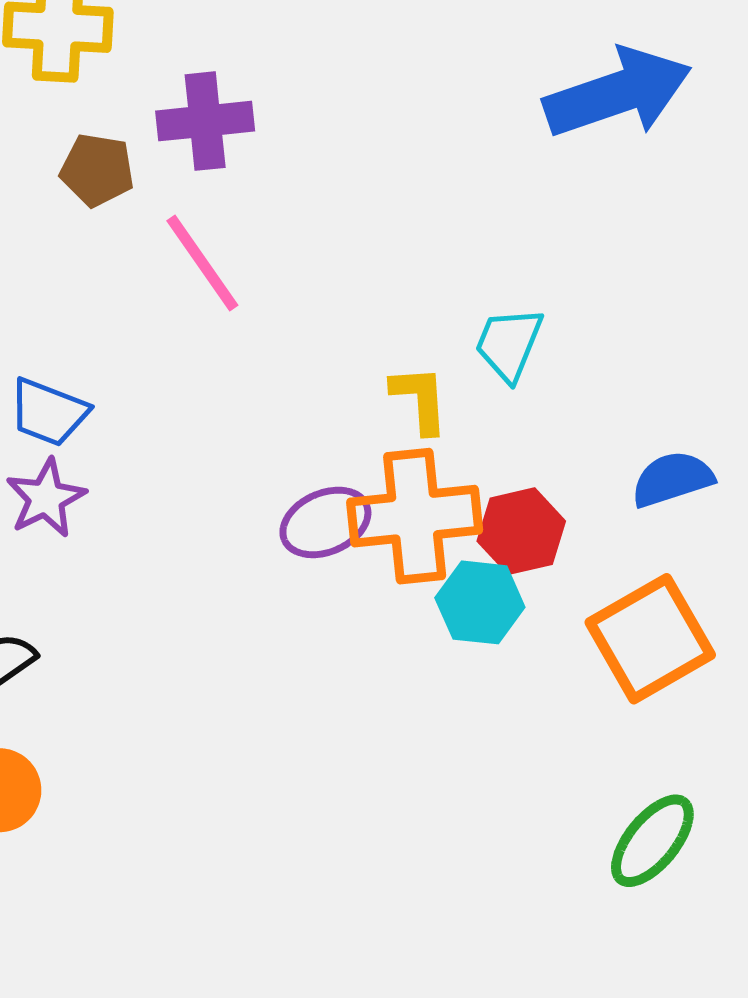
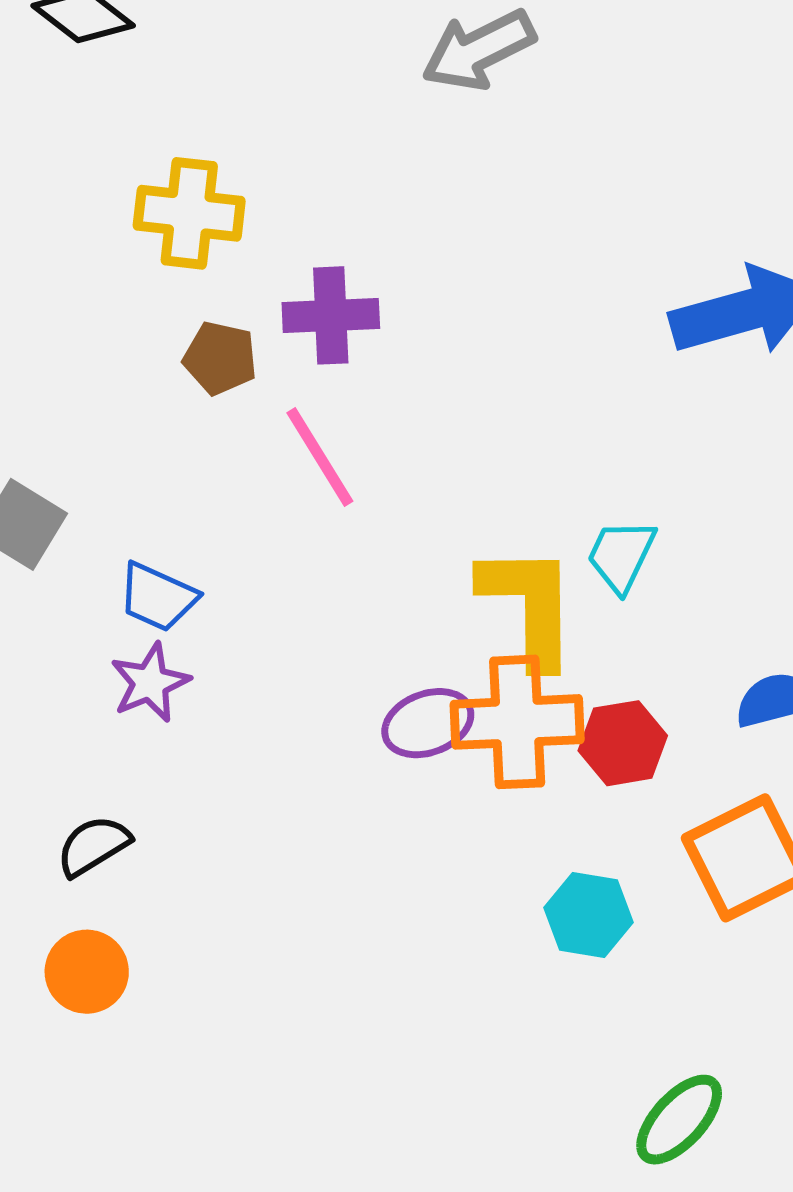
yellow L-shape: (420, 399) -> (529, 606), size x1.8
cyan hexagon: (480, 602) -> (589, 915), moved
green ellipse: (652, 841) -> (679, 1120), moved

